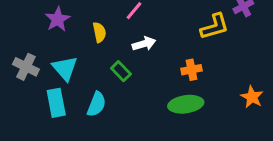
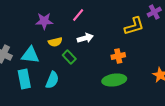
purple star: (58, 19) -> (44, 21), moved, turned 30
yellow semicircle: (99, 32) -> (55, 42), moved, turned 88
cyan triangle: (65, 68) -> (30, 55), turned -42

